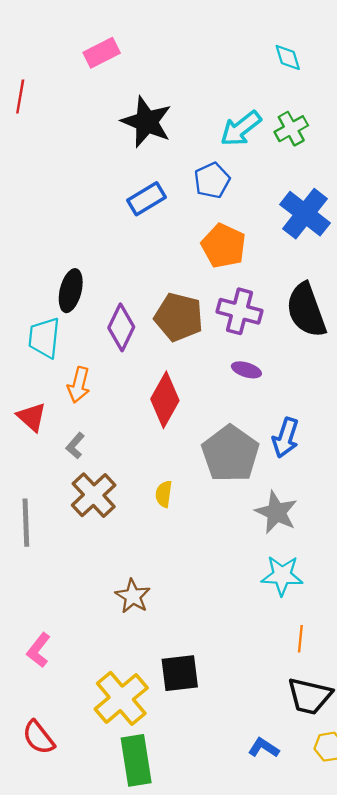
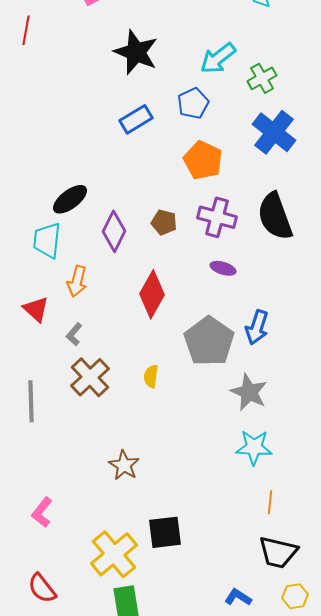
green cross: (291, 129) -> (262, 78), moved
black ellipse: (71, 291) -> (70, 199), turned 39
brown pentagon: (179, 317) -> (164, 222), size x0.6

